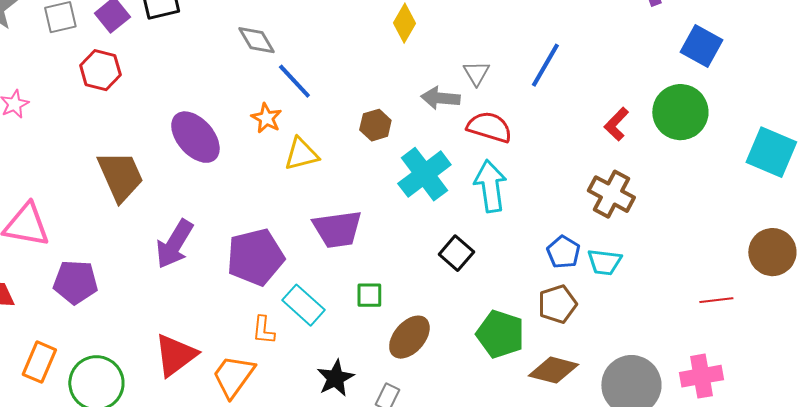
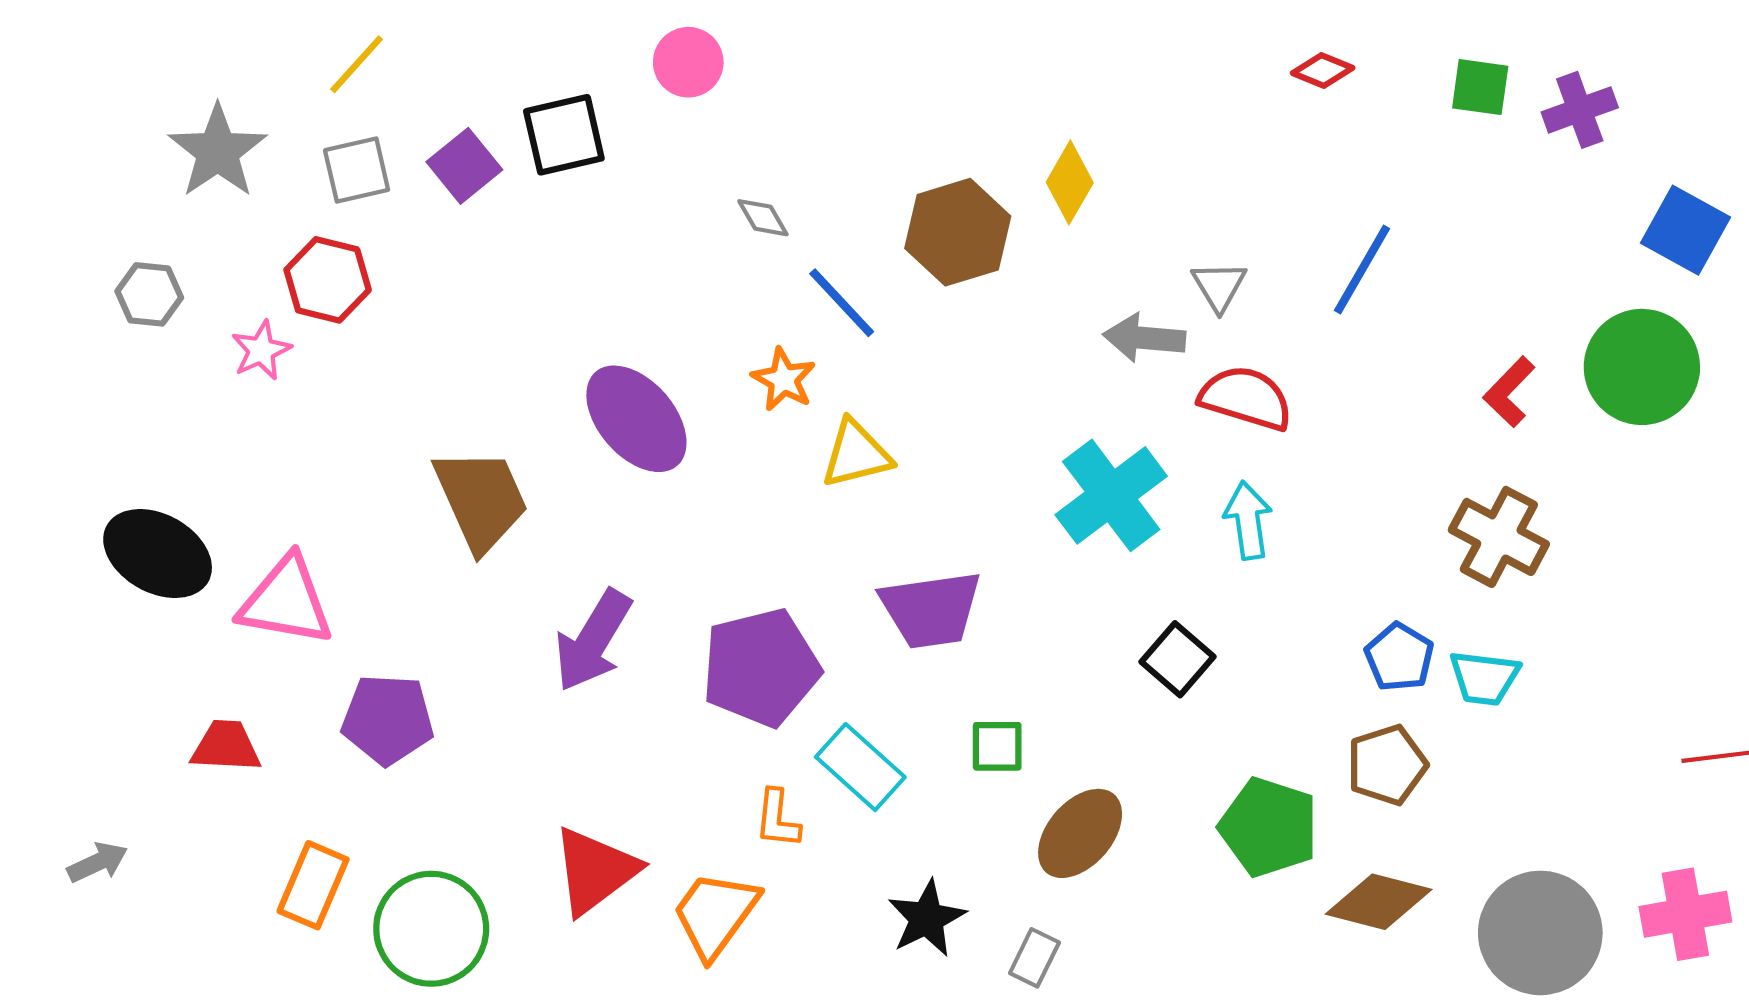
gray diamond: (256, 40) -> (763, 218), size x0.7
red hexagon: (100, 70) -> (328, 280), moved
brown hexagon: (375, 125) -> (958, 232), moved, size x1.6
cyan arrow: (490, 186) -> (1248, 520), size x0.7

